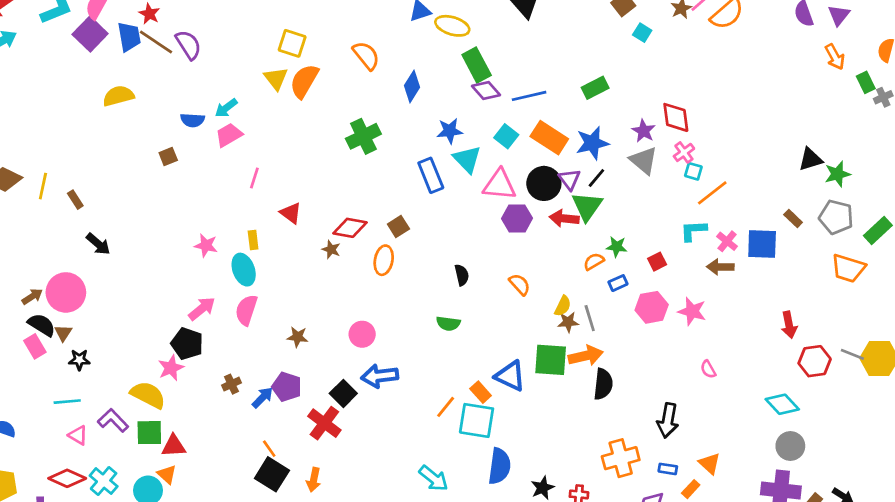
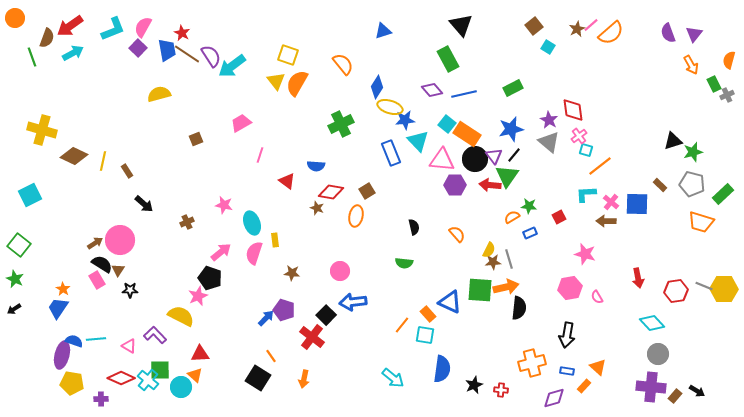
yellow ellipse: (452, 26) -> (390, 107), moved
purple square: (90, 34) -> (138, 48), size x0.7
green rectangle: (477, 65) -> (448, 59), moved
cyan arrow: (226, 108) -> (232, 66), moved, size x1.6
blue semicircle: (192, 120) -> (316, 166), moved
orange rectangle: (549, 138) -> (467, 134), moved
yellow rectangle: (253, 240) -> (275, 240), moved
pink hexagon: (652, 307) -> (570, 288), moved
red arrow: (789, 325) -> (638, 278), moved
brown cross: (231, 384) -> (187, 222), moved
cyan line: (67, 402) -> (96, 339), moved
cyan square: (477, 420) -> (425, 335), size x0.7
green square: (149, 433) -> (160, 370), moved
black square: (272, 474) -> (258, 378), moved

